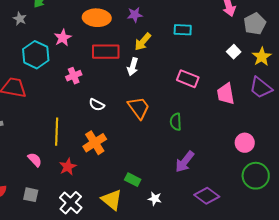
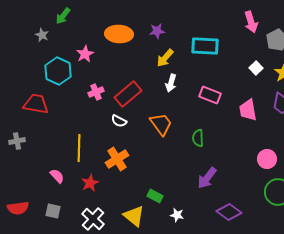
cyan rectangle: (183, 30) -> (205, 46), size x1.5
red rectangle: (106, 52) -> (128, 94), moved, turned -40
white arrow: (133, 67) -> (171, 83), moved

